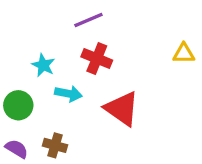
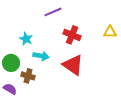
red cross: (97, 58) -> (72, 35), moved
brown cross: (55, 145) -> (28, 76), moved

